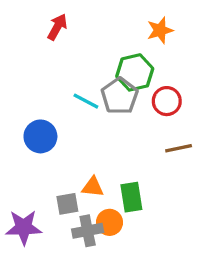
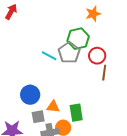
red arrow: (57, 27) -> (11, 12), moved
blue circle: (40, 136) -> (30, 95), moved
brown line: (179, 148) -> (104, 73), moved, turned -70

